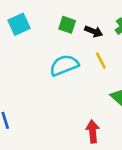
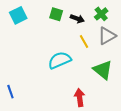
cyan semicircle: (64, 65) -> (60, 60), moved

